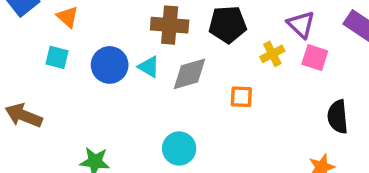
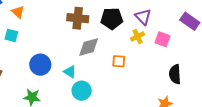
purple triangle: (301, 24) -> (143, 17), moved
blue circle: (110, 65) -> (40, 65), moved
cyan triangle: (149, 67) -> (70, 72), moved

